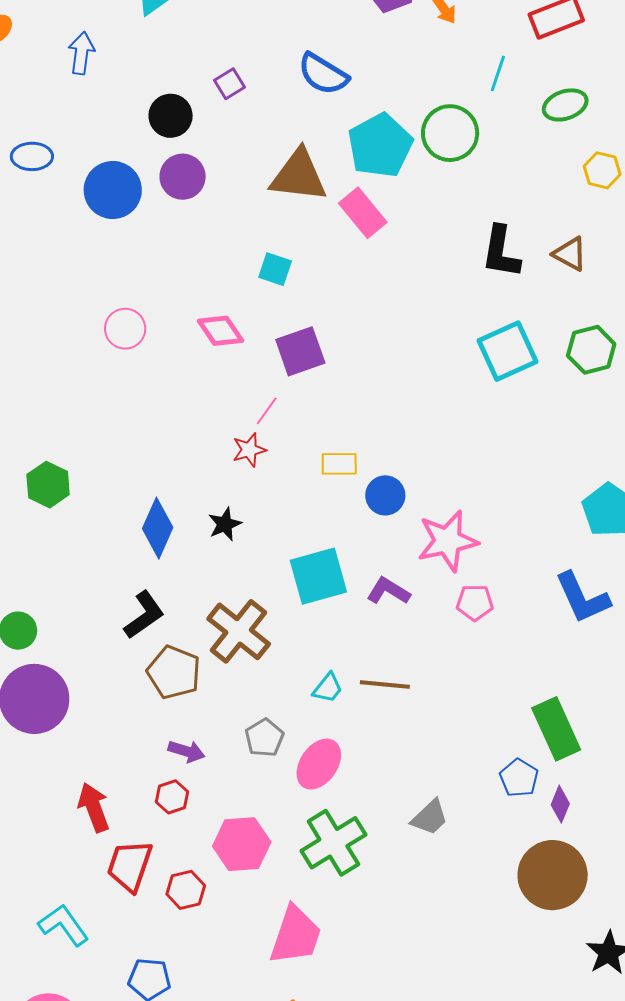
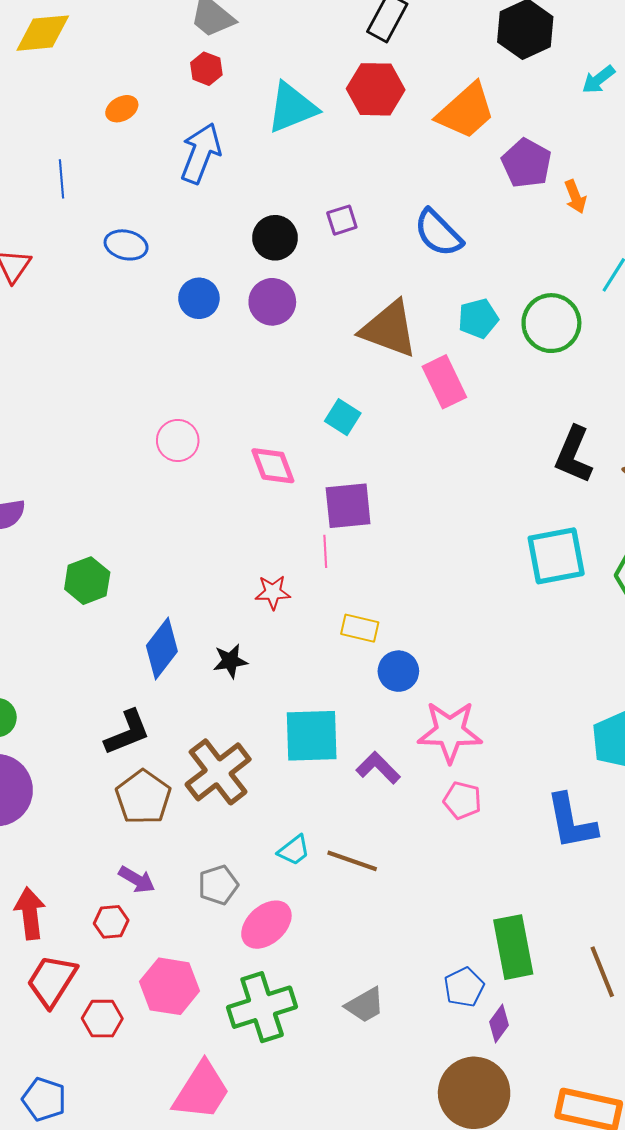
blue arrow: (81, 53) -> (201, 153), size x1.4
cyan pentagon: (380, 145) -> (478, 318), size x0.6
blue circle: (113, 190) -> (199, 298), size x0.7
pink line: (267, 411) -> (325, 551), moved, turned -52
green hexagon: (48, 485) -> (87, 581), moved

